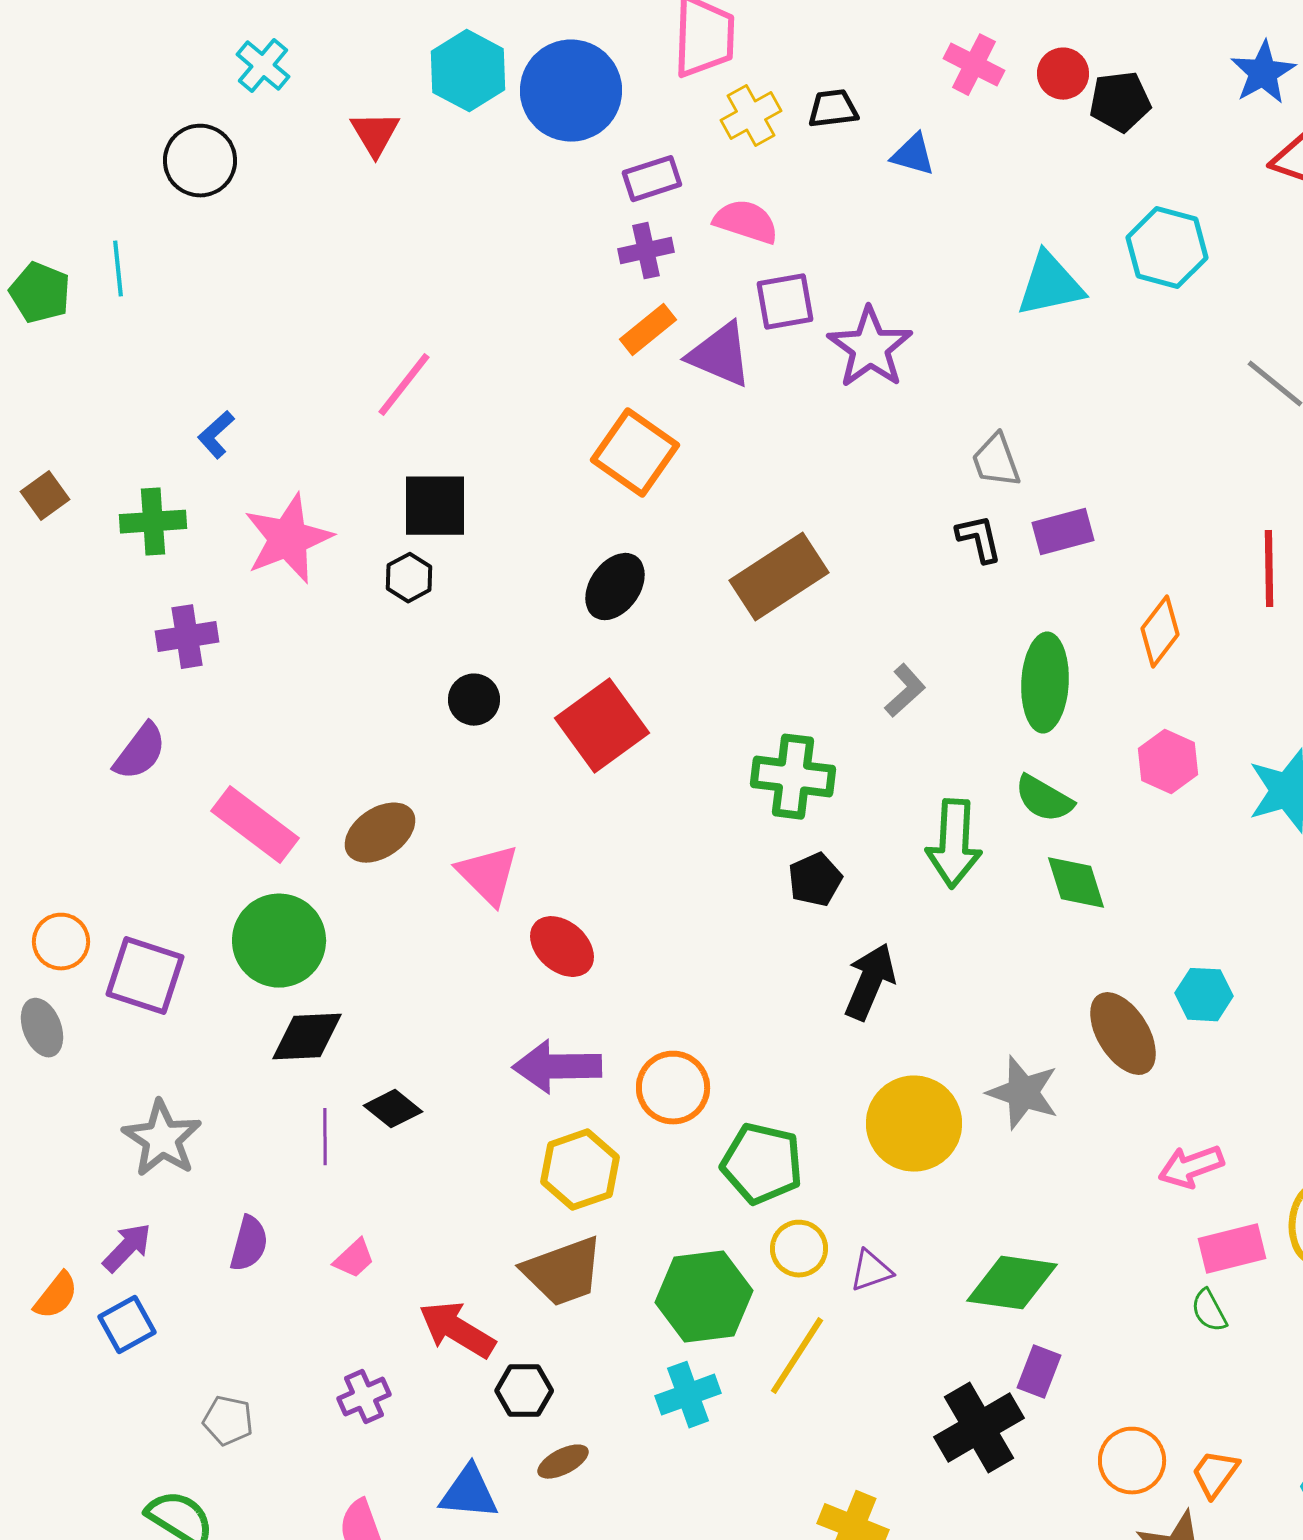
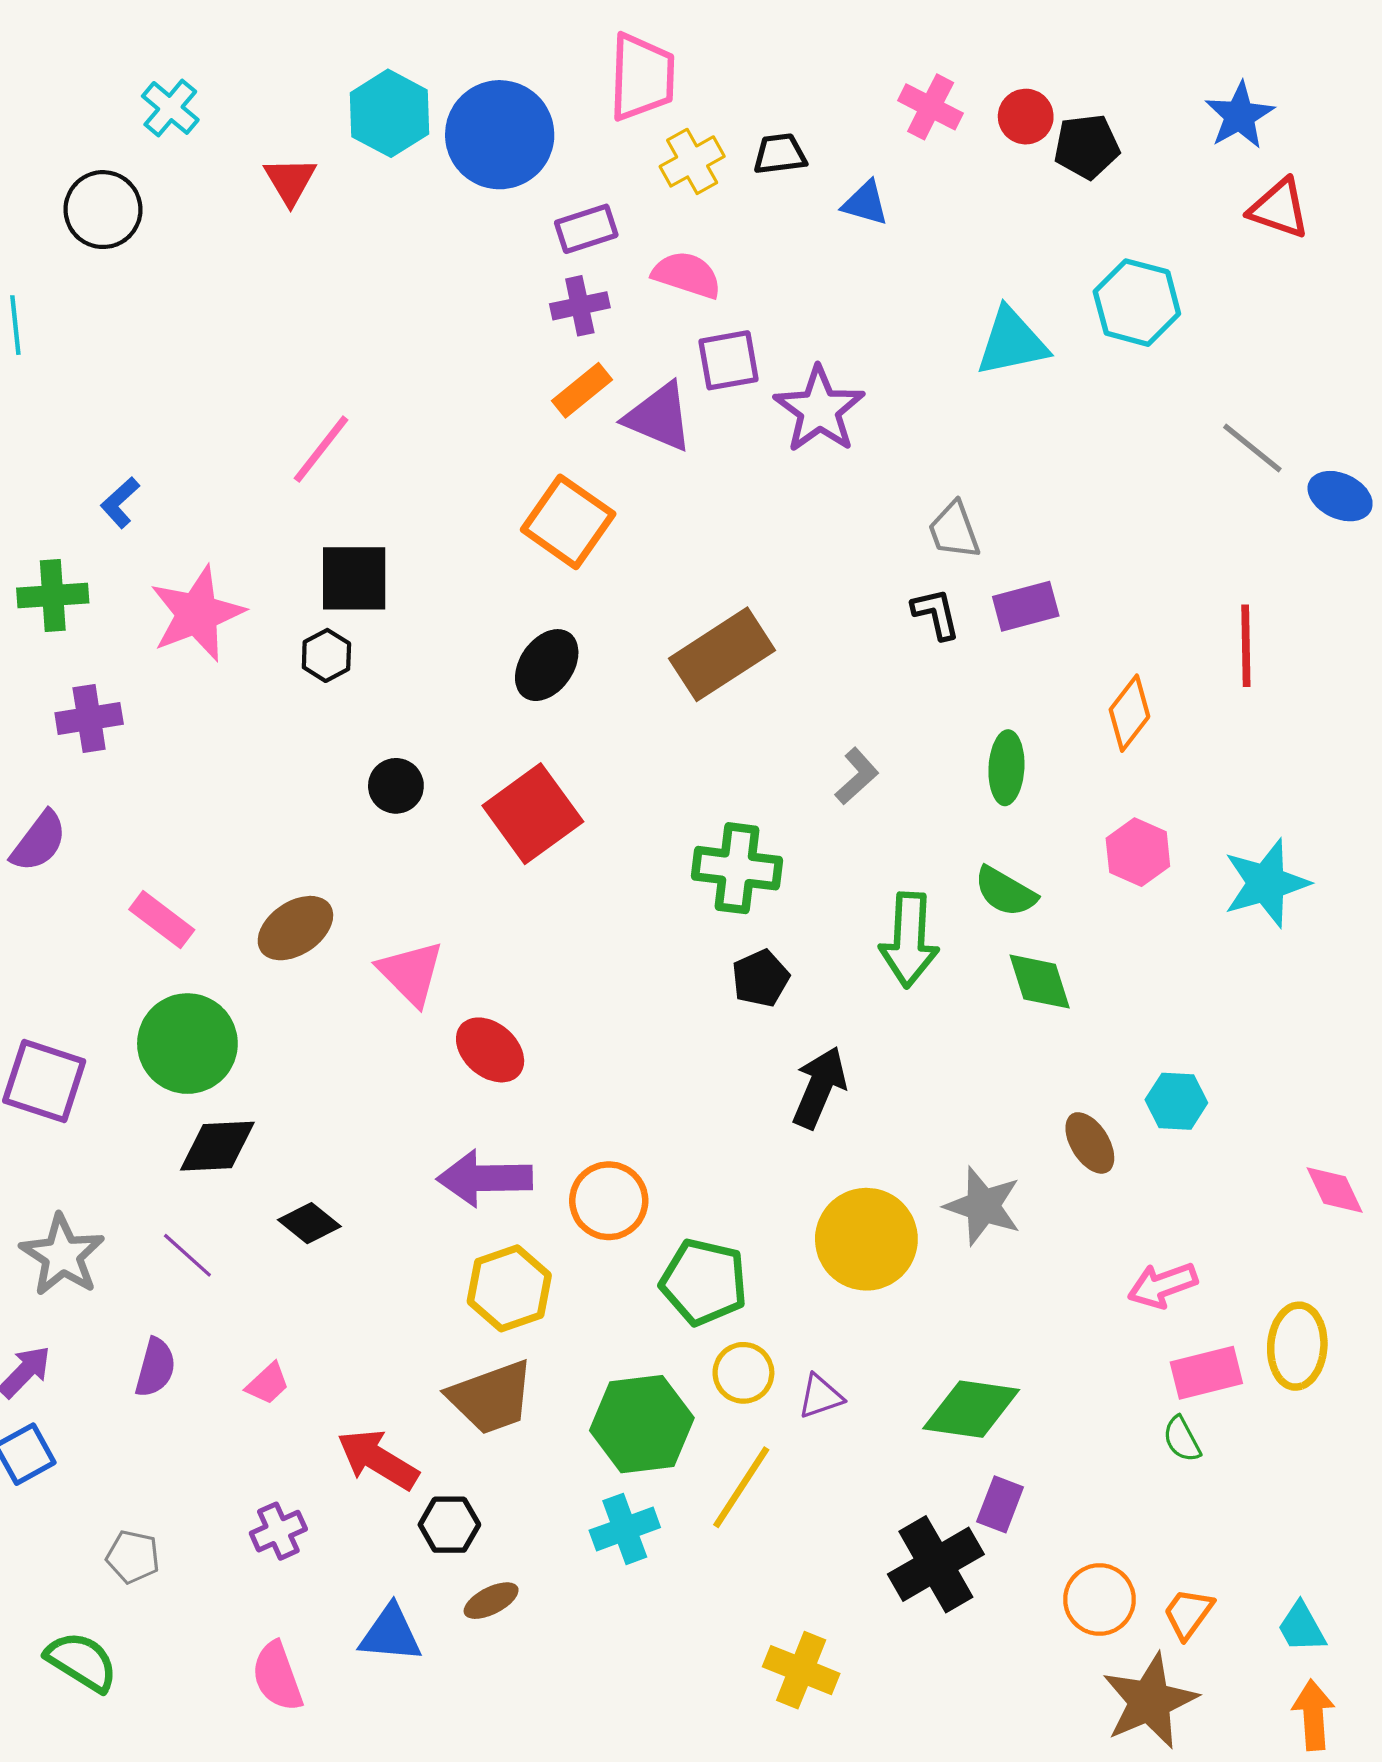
green ellipse: (1045, 683) -> (1006, 768), size x0.7
pink rectangle: (255, 825) -> (162, 920), size x0.7
brown ellipse: (1123, 1034) -> (1090, 1143), size x0.7
purple line: (325, 1137) -> (187, 1255), moved, turned -48

